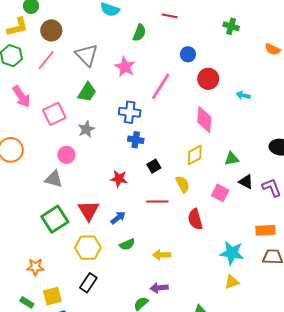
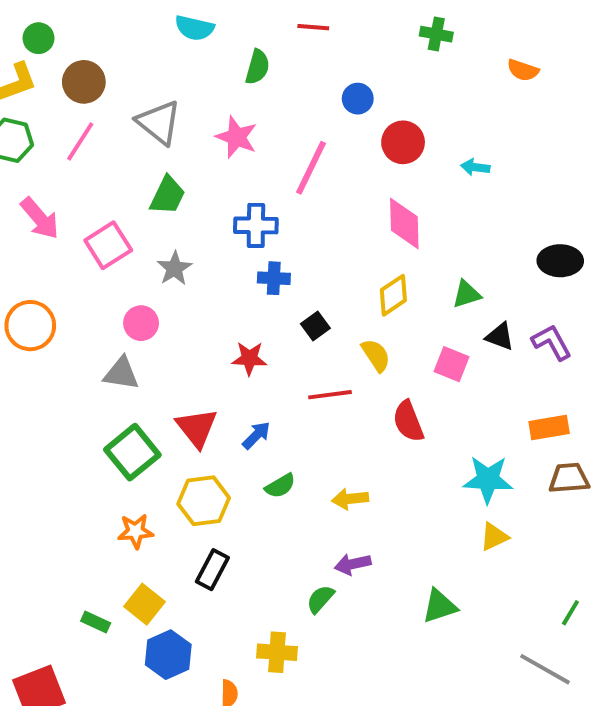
orange star: (35, 267) -> (136, 531), moved
yellow square: (52, 296) -> (144, 604), turned -30

